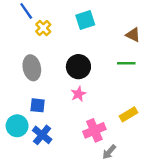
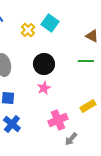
cyan square: (85, 20) -> (50, 23), turned -36
yellow cross: (43, 28) -> (28, 30), moved

